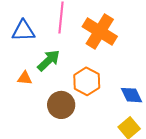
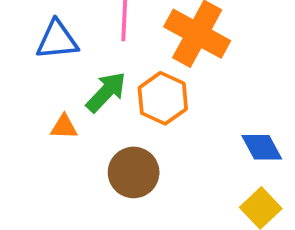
orange hexagon: (87, 81) -> (163, 98), moved

